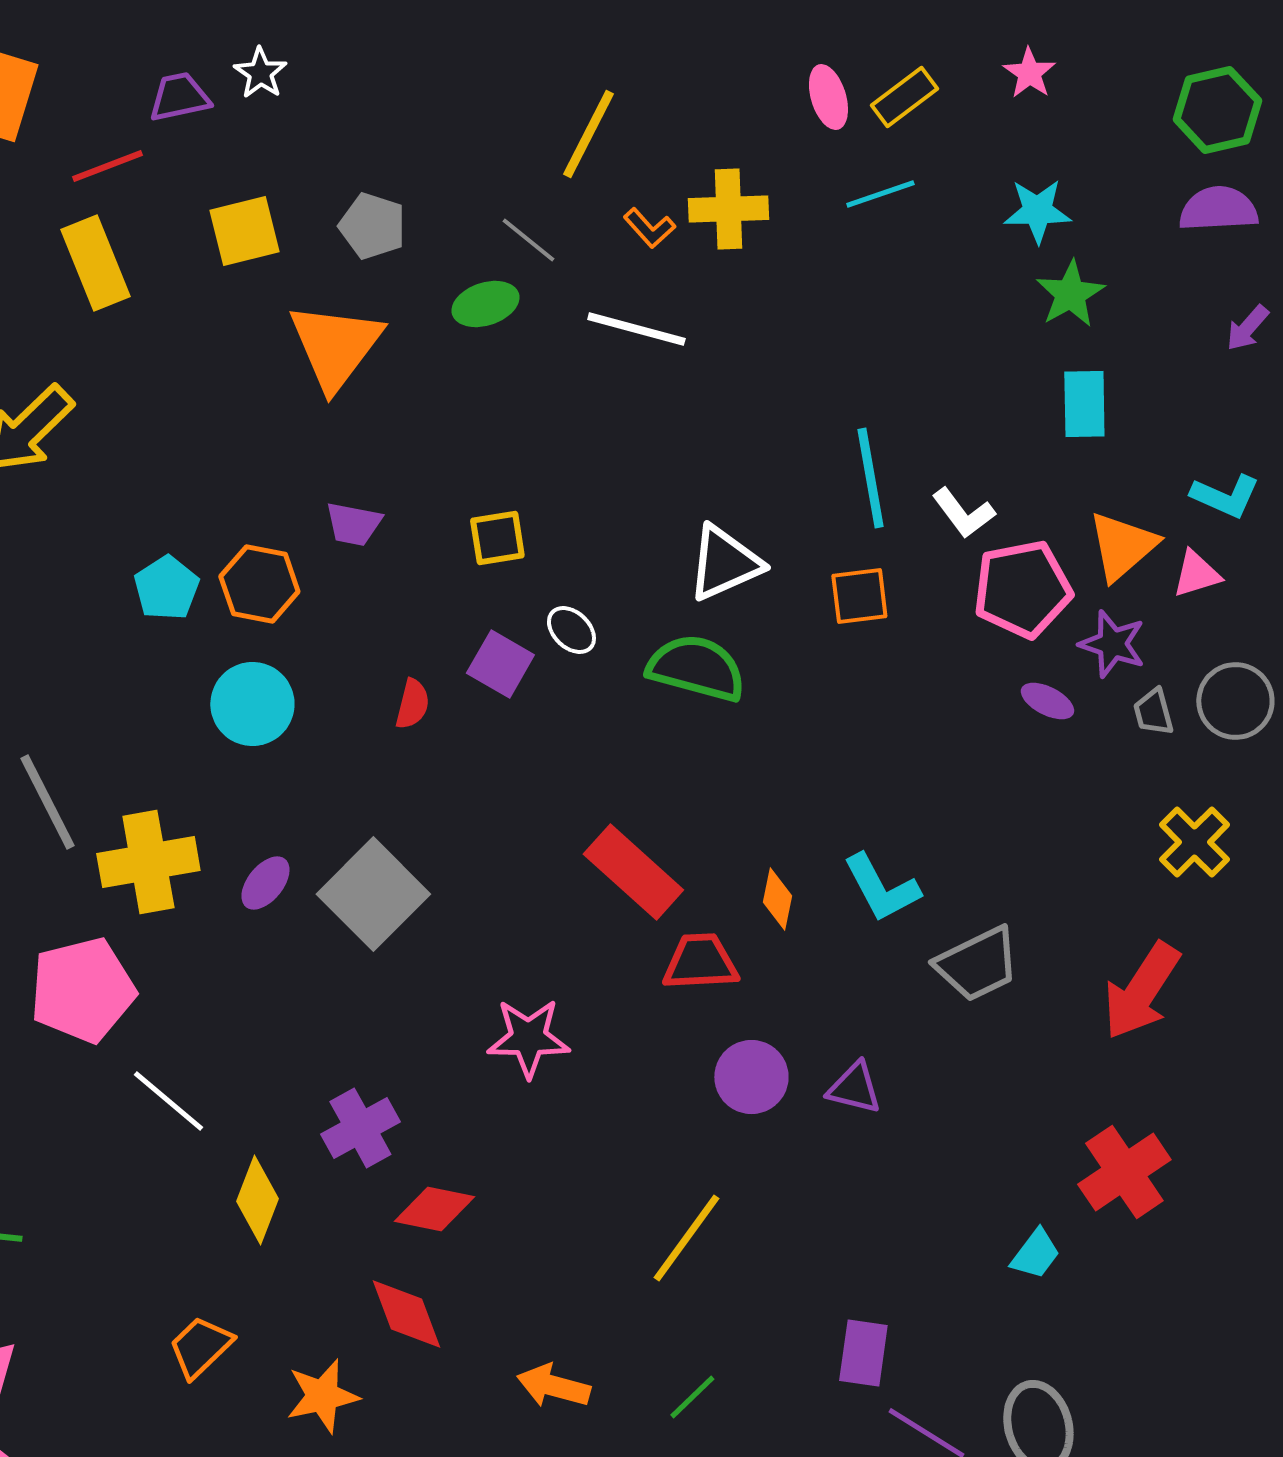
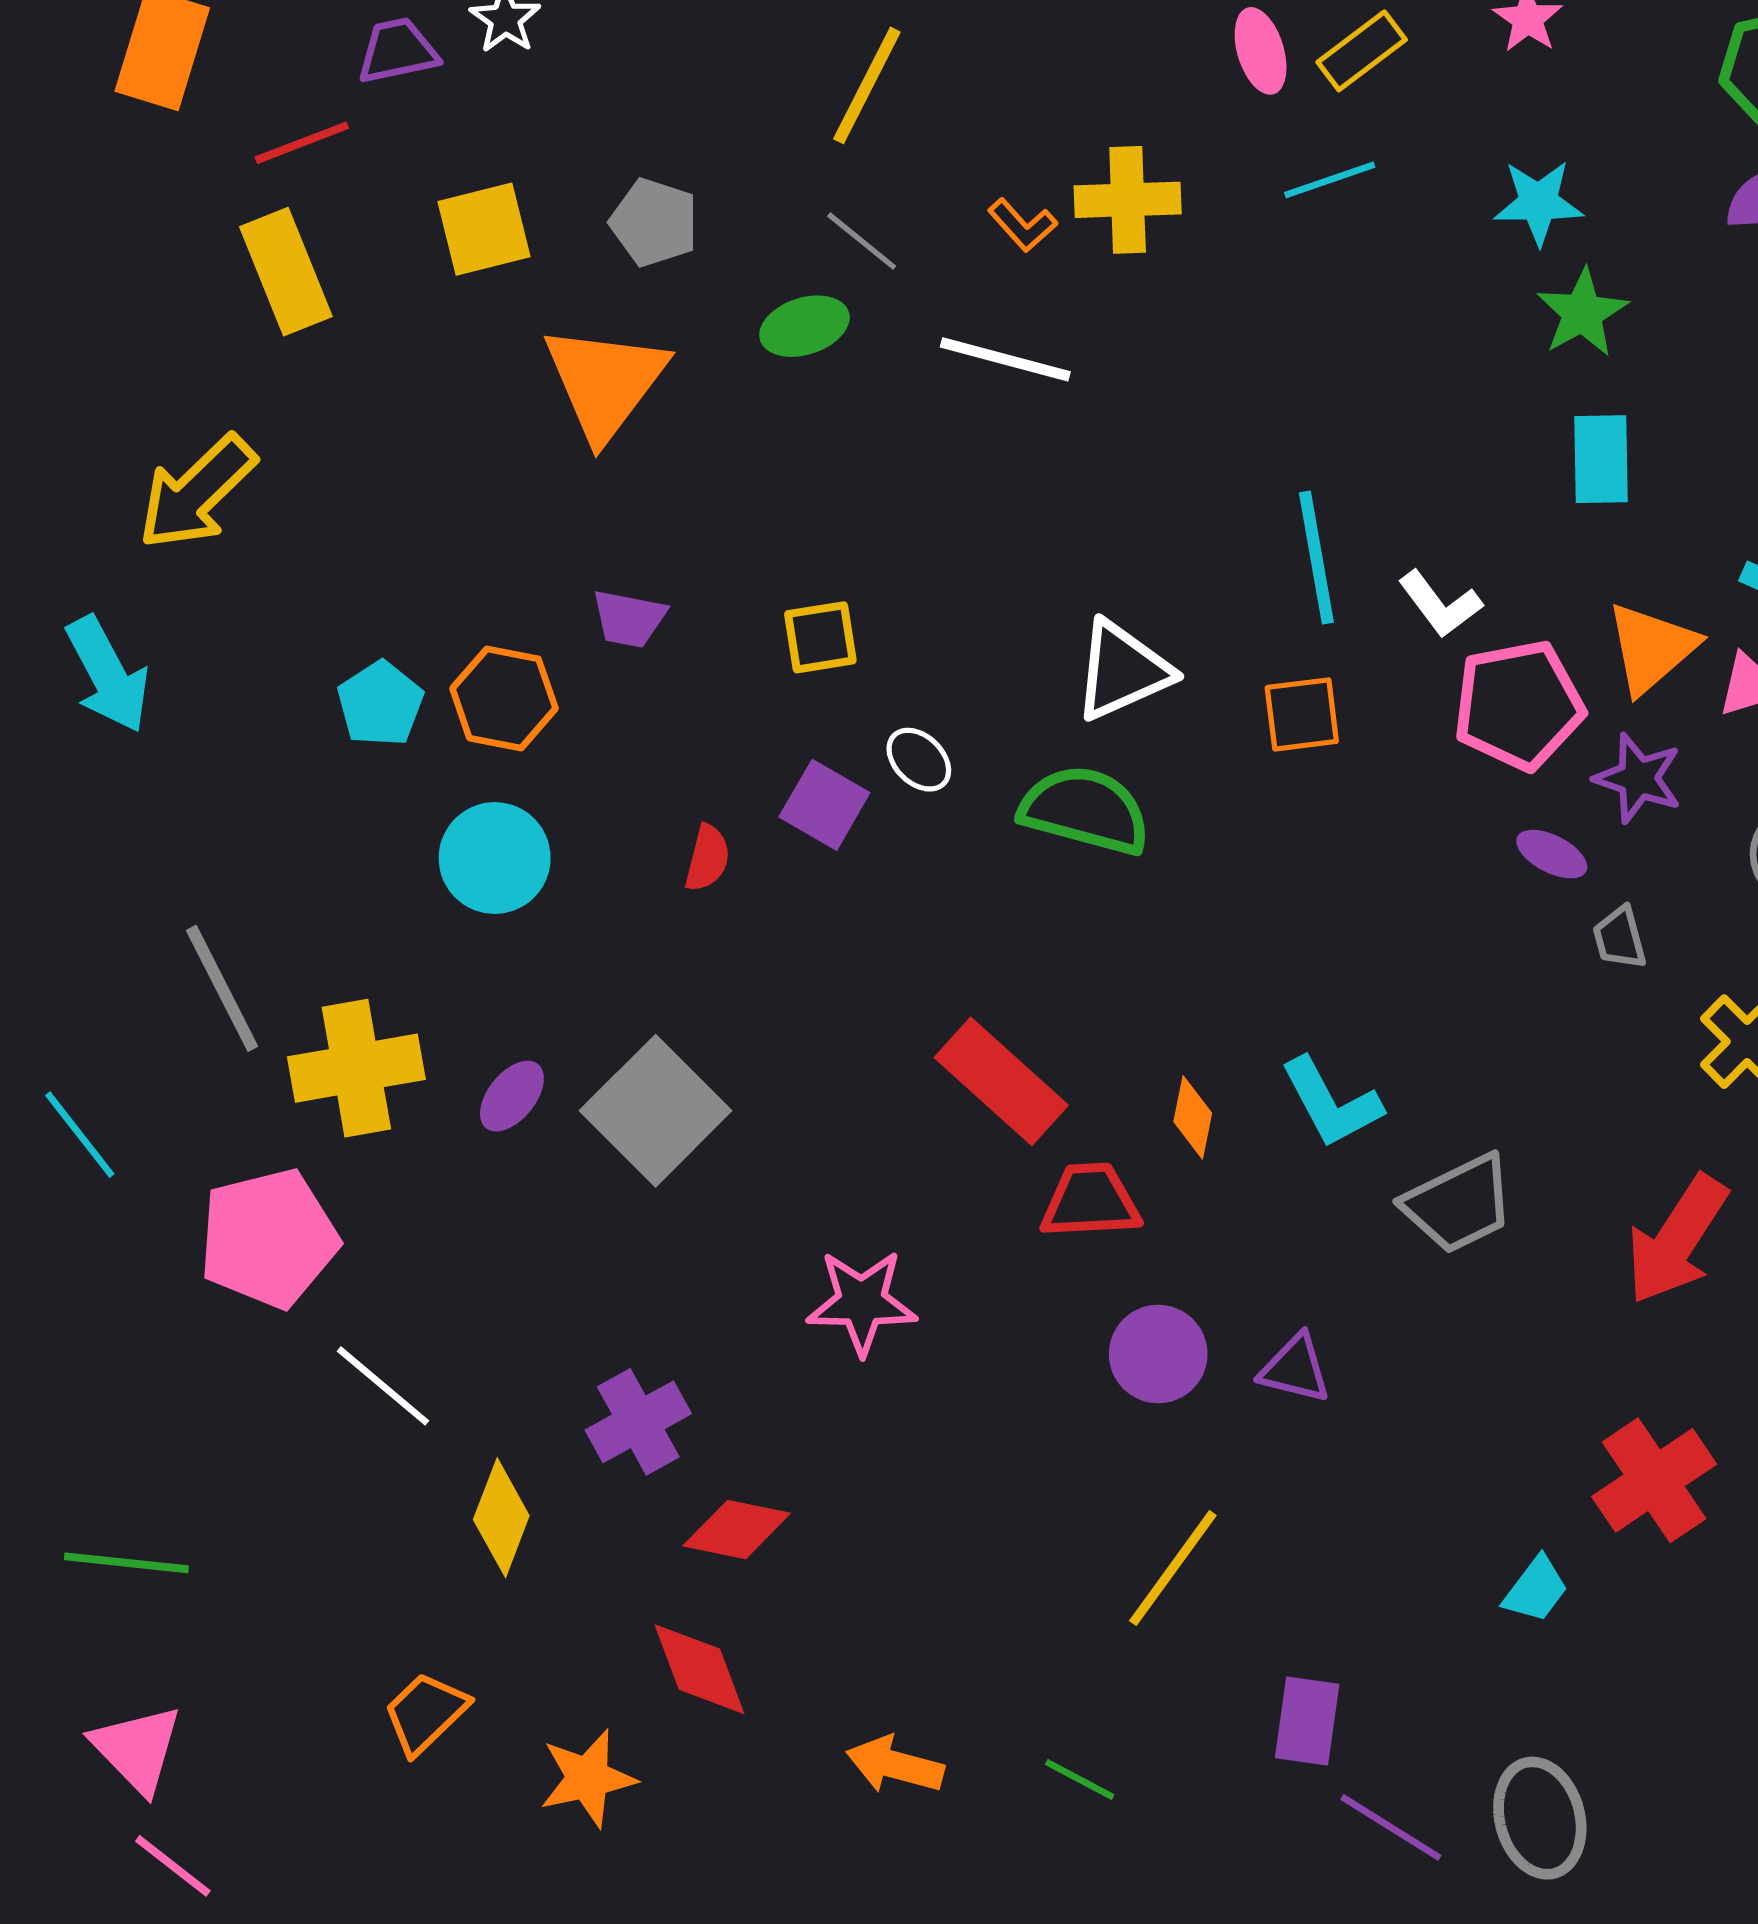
yellow line: (588, 134) -> (867, 85), moved
gray trapezoid: (1153, 712) -> (1620, 938), moved
yellow line: (686, 1238) -> (1173, 1568), moved
green line: (692, 1397) -> (1080, 1780), turned 72

